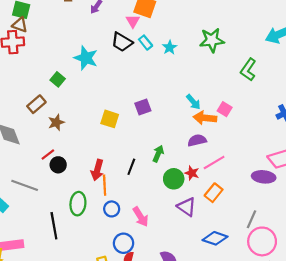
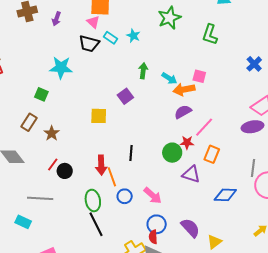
green arrow: (158, 154) -> (143, 71), moved
black line: (54, 226) -> (96, 224), moved
blue circle: (124, 243) -> (157, 224), moved

